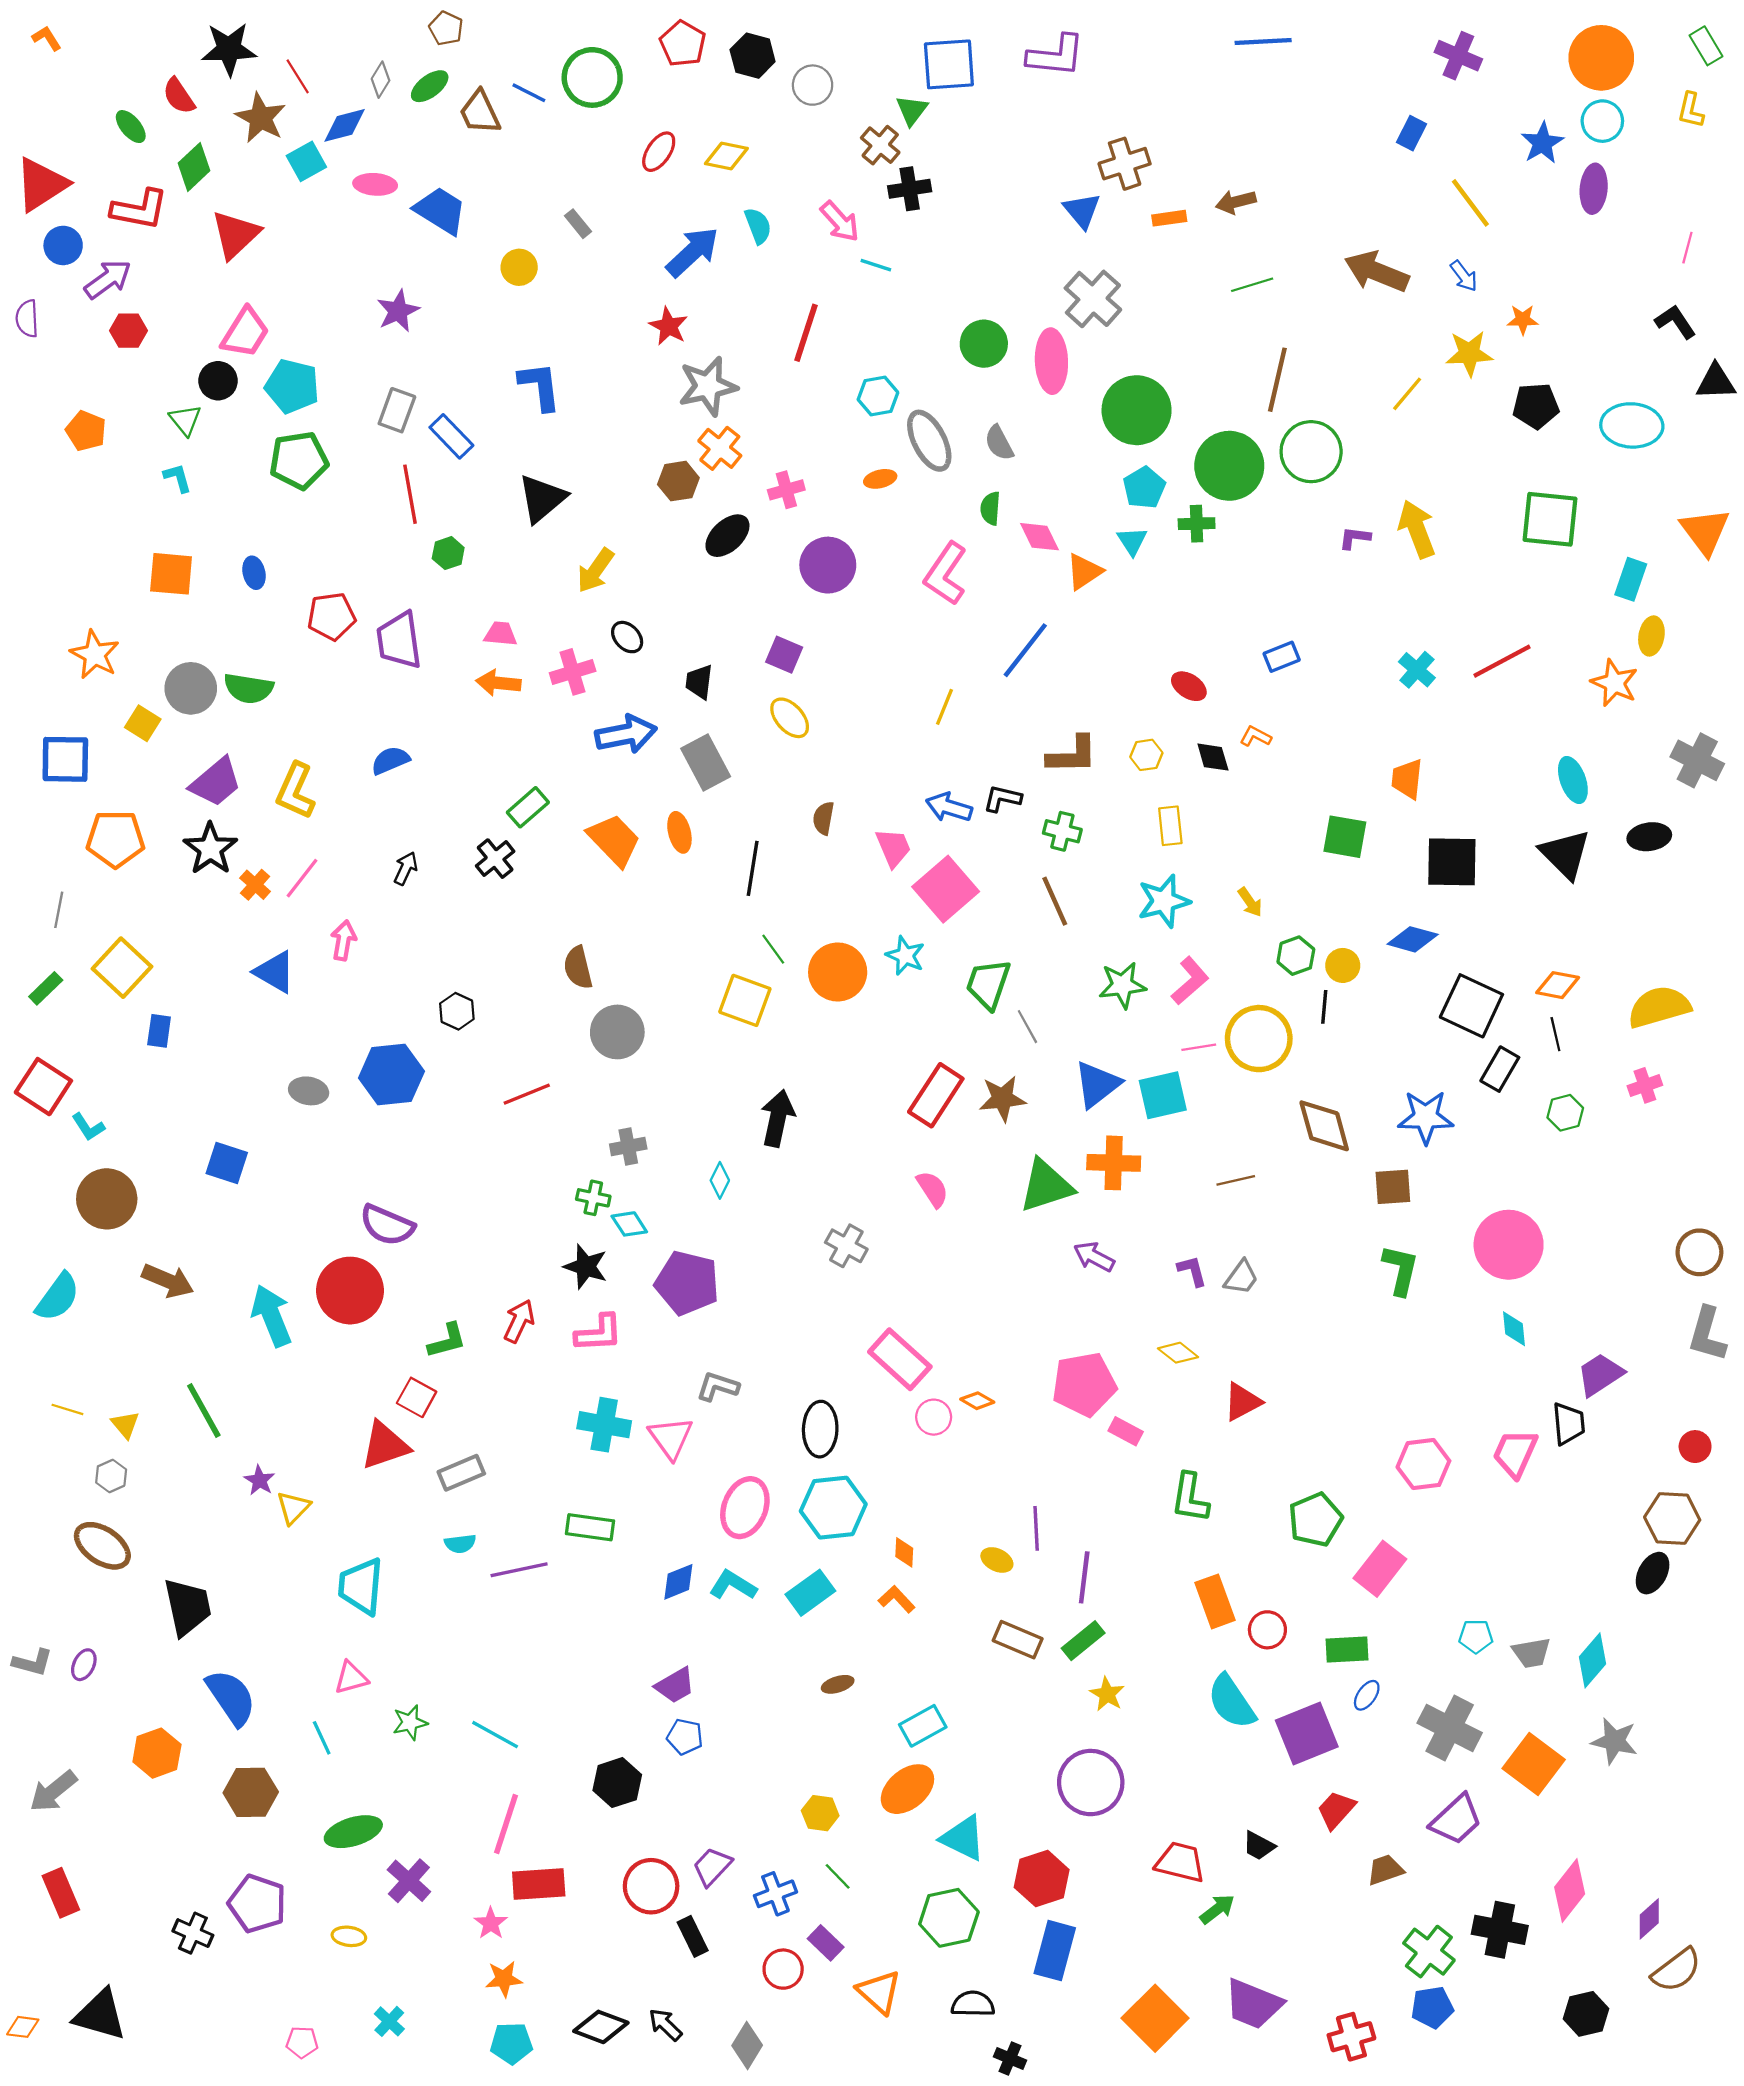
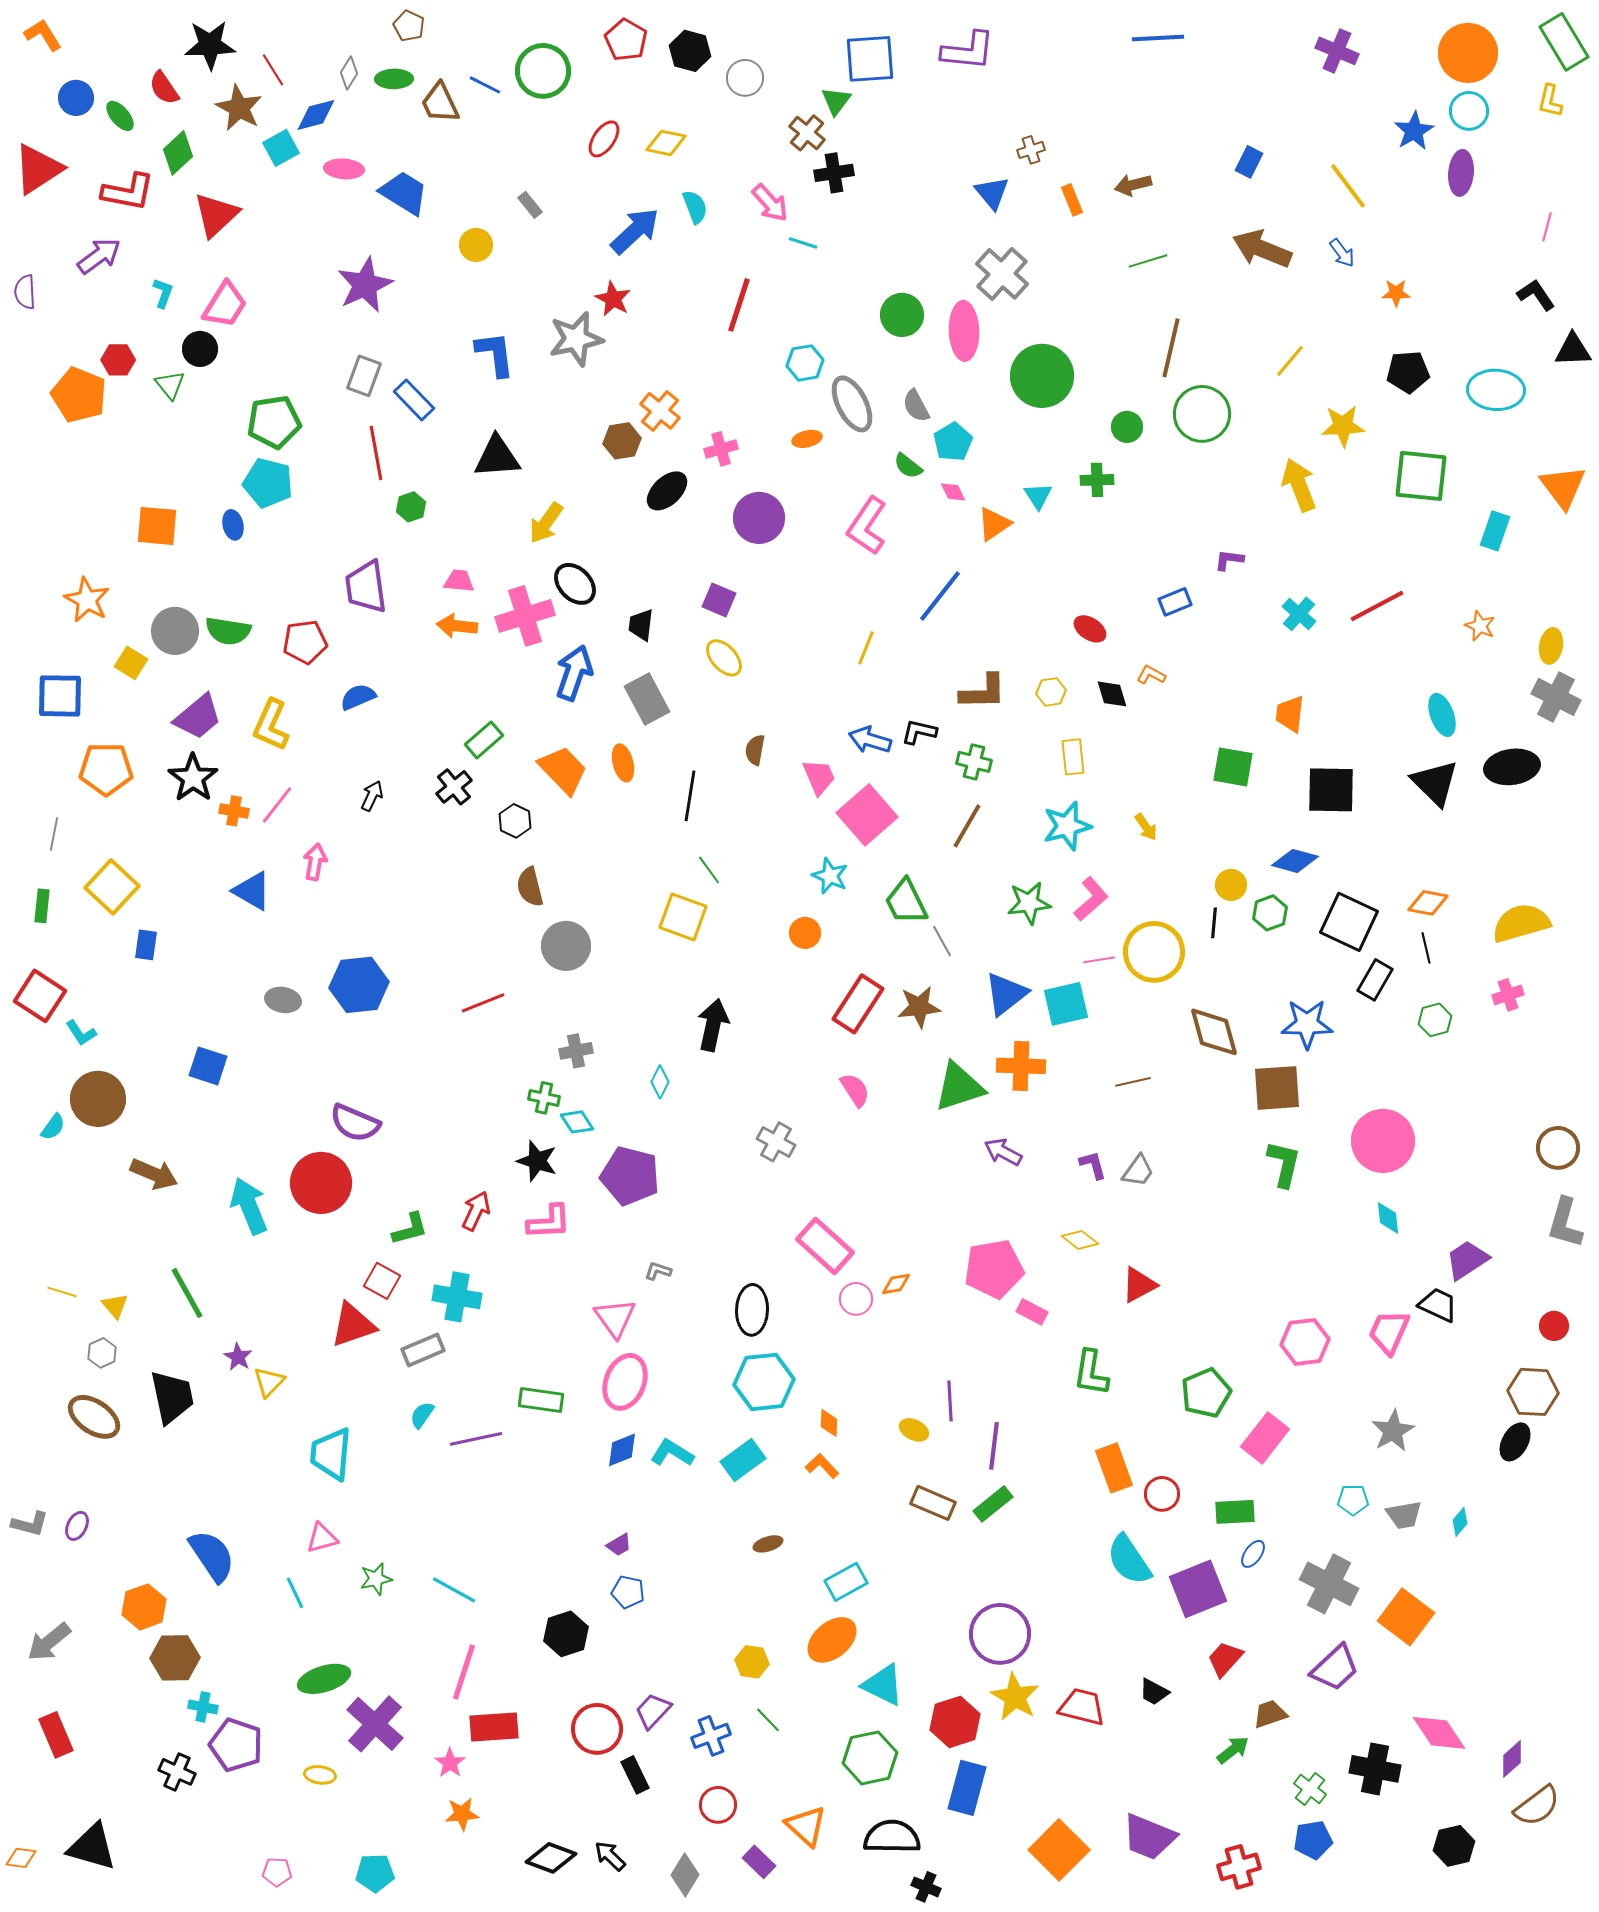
orange L-shape: (47, 38) -> (43, 35), size x1.4
green rectangle: (1706, 46) -> (1564, 42), size x1.6
green ellipse: (430, 86) -> (394, 79), turned 36
blue rectangle: (1411, 133) -> (1249, 162), moved
brown cross: (1125, 164) -> (1031, 150), size x0.6
orange rectangle: (1169, 218) -> (1072, 200), turned 76
blue circle: (63, 245) -> (76, 98), moved
purple star: (398, 311) -> (365, 285), size x1.4
red hexagon: (129, 331) -> (118, 360), moved
yellow star: (1469, 353) -> (1343, 426), moved
cyan pentagon: (292, 386) -> (268, 483), moved
gray star: (708, 386) -> (576, 339), moved
orange pentagon: (86, 431) -> (79, 395), size x1.5
green circle: (1229, 466) -> (1127, 427), size x0.5
cyan L-shape: (178, 478) -> (163, 293), moved, turned 36
cyan pentagon: (1144, 488) -> (953, 442), moved
black triangle: (542, 499) -> (497, 457), turned 36
green semicircle: (990, 508) -> (908, 466), turned -56
pink diamond: (1039, 537) -> (953, 492), size x0.7
purple L-shape: (1355, 538) -> (1229, 560), moved
red pentagon: (331, 616) -> (305, 642), moved
yellow ellipse: (1651, 636) -> (1551, 646), moved
black ellipse: (627, 637) -> (575, 584), size x1.4
pink cross: (573, 672) -> (525, 616), size x1.4
orange star: (1614, 683) -> (1480, 626), size x0.7
blue arrow: (626, 734) -> (574, 673), turned -60
black ellipse: (1649, 837) -> (1512, 767), size x1.4
orange cross: (255, 885) -> (234, 811), turned -32
brown line: (1055, 901) -> (967, 826), turned 54
green hexagon: (1296, 956) -> (1270, 913), moved
orange circle: (838, 972) -> (805, 933), moved, size x0.6
green trapezoid: (988, 984) -> (906, 902), turned -45
green rectangle: (46, 988) -> (42, 906), turned -40
black hexagon: (457, 1011) -> (515, 821), moved
brown square: (1393, 1187) -> (1277, 1088), size x1.4
cyan semicircle: (58, 1297) -> (53, 1127), moved, size x0.6
gray L-shape: (718, 1387) -> (658, 1271), size x0.7
orange diamond: (977, 1401) -> (896, 1284), turned -40
black trapezoid: (1569, 1424) -> (1438, 1305), turned -60
cyan cross: (604, 1425) -> (457, 1297), moved
pink ellipse: (745, 1508) -> (625, 1382), moved
cyan semicircle: (460, 1544) -> (422, 1415), turned 132
black trapezoid: (187, 1607) -> (172, 1397), moved
cyan diamond: (1593, 1660) -> (1460, 1522), size x0.6
purple trapezoid: (675, 1685) -> (619, 1545), size x0.7
yellow star: (1107, 1694) -> (1015, 1697), moved, size x1.5
gray star: (1614, 1741) -> (1393, 1431), moved, turned 30
brown hexagon: (251, 1792) -> (175, 1658), moved
purple cross: (409, 1881) -> (375, 1724), size x1.4
pink diamond: (1570, 1891) -> (1439, 1733), turned -72
green arrow: (1217, 1909) -> (1233, 1750), moved
purple rectangle: (826, 1943) -> (759, 1862), moved
green cross: (1429, 1952) -> (1310, 1789), size x0.7
black semicircle: (973, 2004) -> (892, 1837), size x1.4
cyan cross: (389, 2021) -> (203, 1707), moved, turned -32
cyan pentagon: (511, 2043) -> (375, 1873), moved

